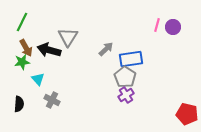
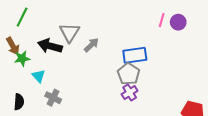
brown arrow: (26, 48) -> (13, 46), moved
gray arrow: (106, 49) -> (91, 45), moved

